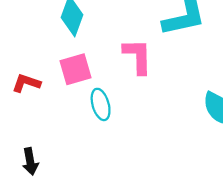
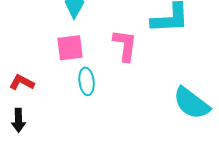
red L-shape: (26, 83) -> (22, 82), moved

